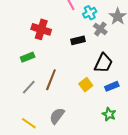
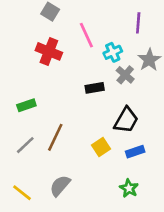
red cross: (41, 29) -> (49, 51), moved

